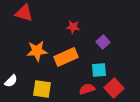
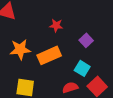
cyan square: (99, 70) -> (82, 68), turned 35

